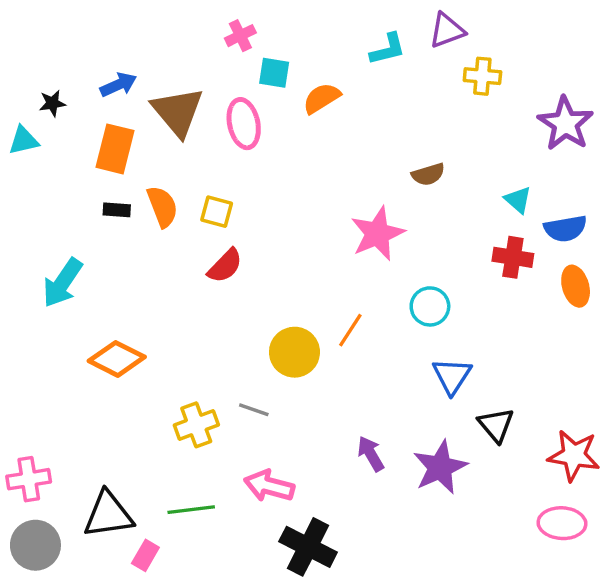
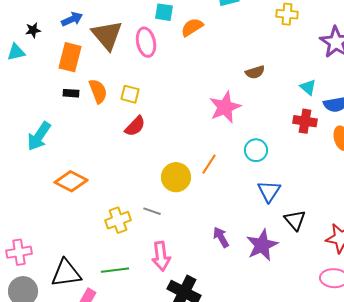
pink arrow: (269, 486) -> (161, 256), turned -112

